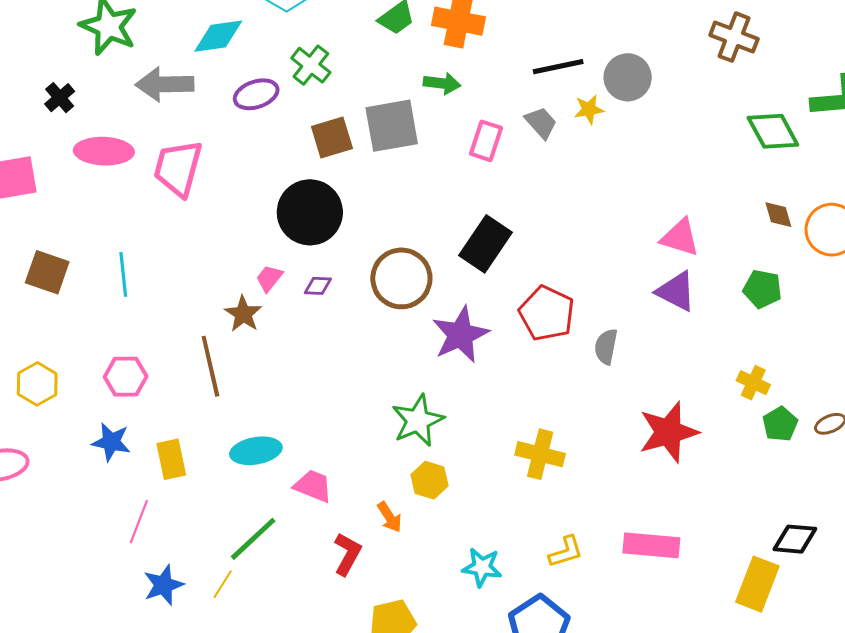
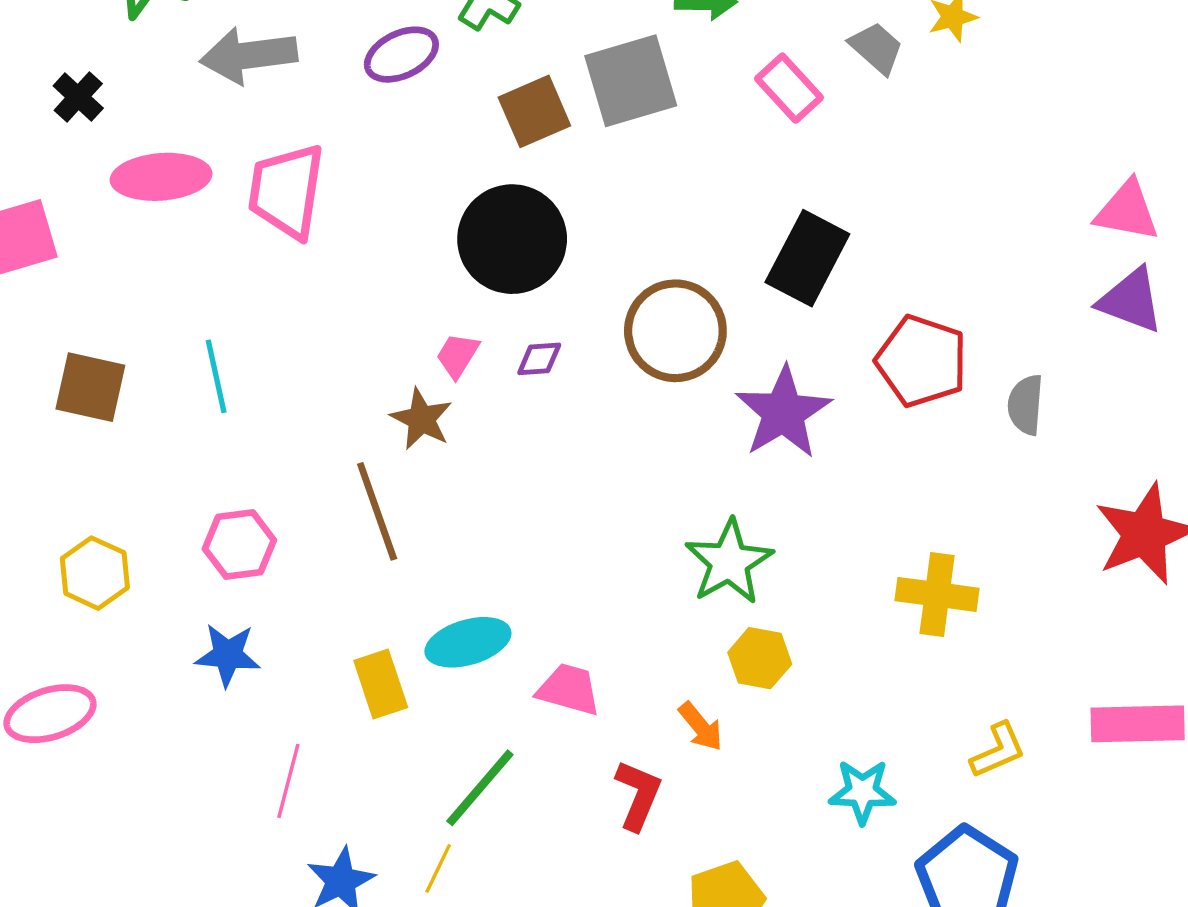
pink rectangle: (486, 141) -> (789, 88), turned -54
yellow rectangle: (171, 459) -> (381, 684), moved

